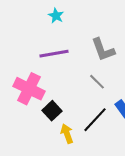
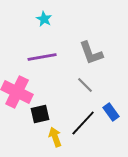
black square: (52, 111) -> (40, 114), turned 30

